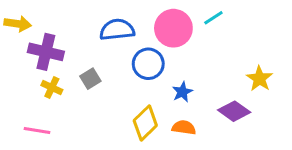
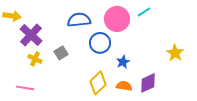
purple cross: (46, 52) -> (31, 35), turned 30
purple diamond: (234, 111) -> (148, 83), moved, turned -60

